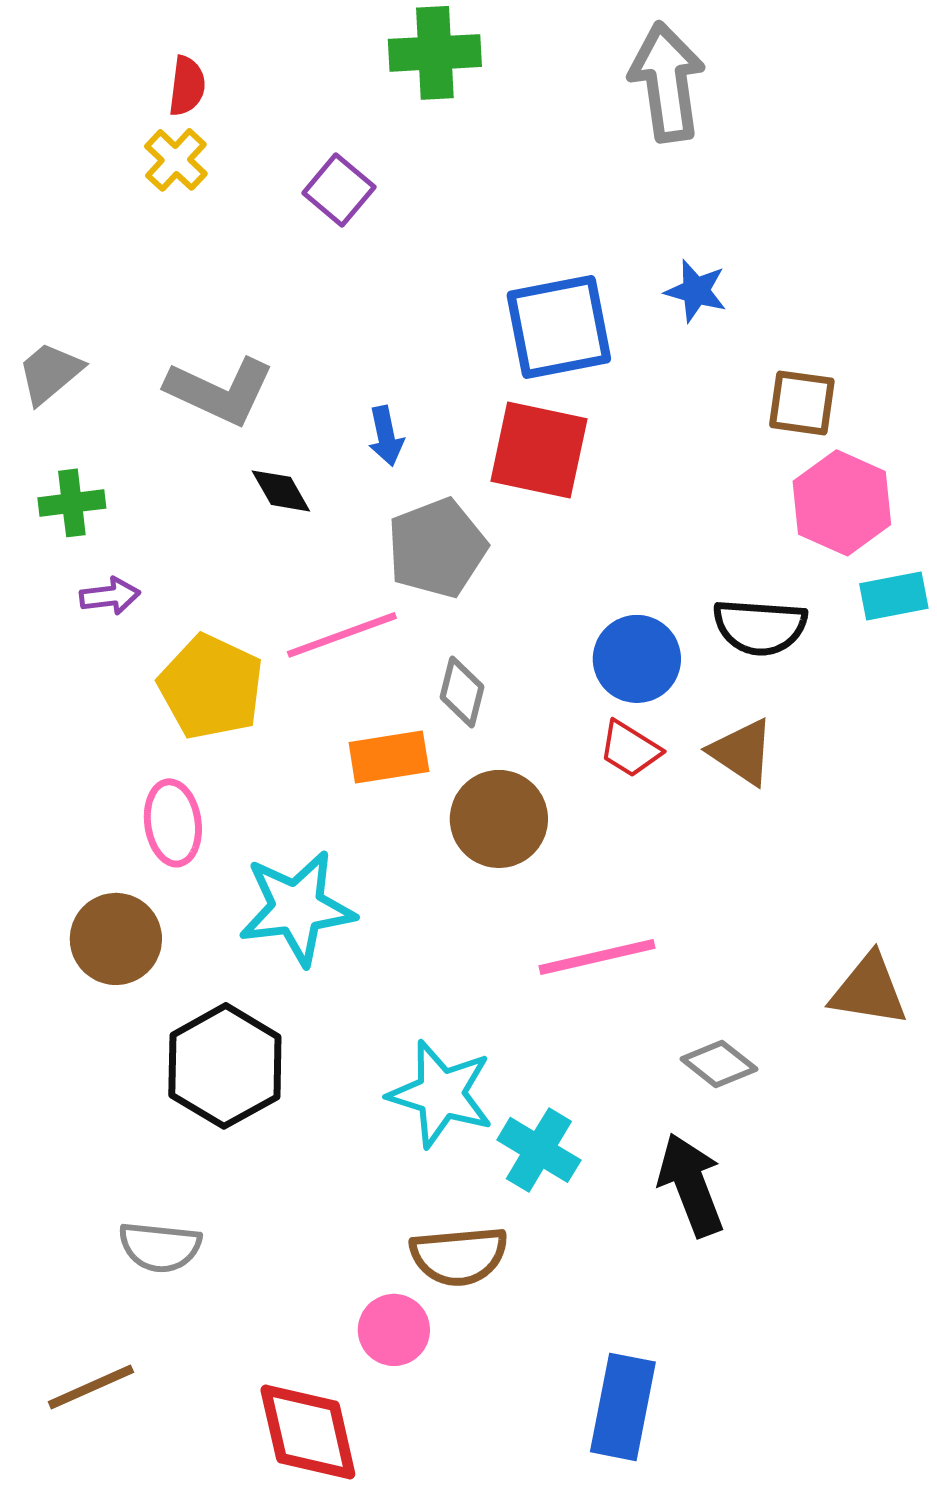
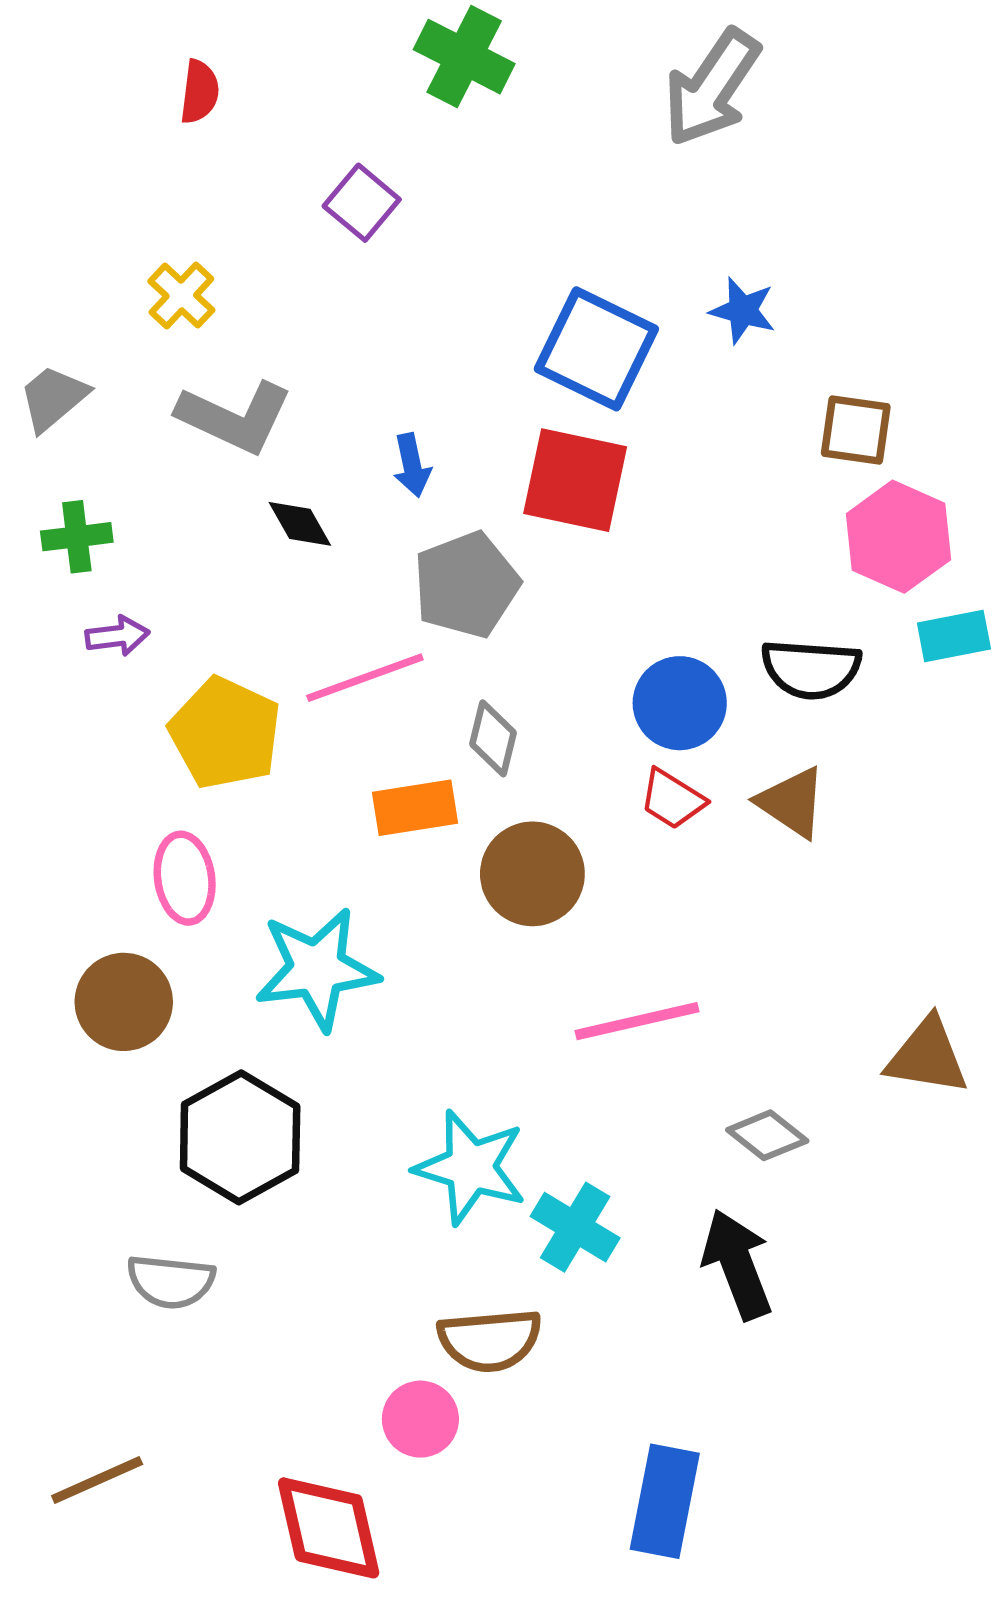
green cross: (435, 53) -> (464, 57), turned 30
gray arrow: (667, 82) -> (712, 87), turned -138
yellow cross: (176, 160) -> (181, 296), moved
blue square: (559, 327) -> (596, 349), turned 37
gray semicircle: (160, 1247) -> (171, 1281), moved

